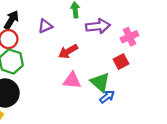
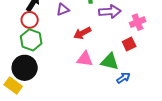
green triangle: (100, 82) -> (110, 62), turned -30
blue arrow: (107, 97) -> (123, 78), moved

